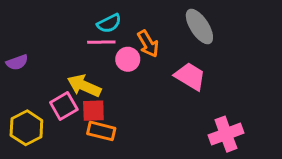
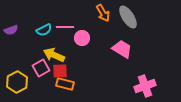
cyan semicircle: (109, 23) -> (44, 30), moved
orange arrow: (148, 44) -> (103, 13), moved
purple semicircle: (17, 62) -> (11, 30), moved

